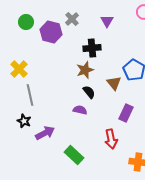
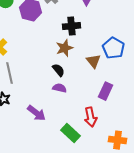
black semicircle: (89, 92) -> (58, 70), moved
purple arrow: (45, 133) -> (36, 113), moved, turned 66
green rectangle: (74, 155) -> (70, 133), moved

